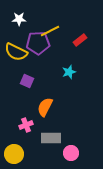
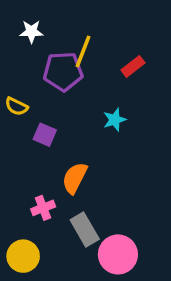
yellow line: (50, 31) -> (83, 52), turned -42
yellow semicircle: (16, 52) -> (16, 106), moved, size x0.6
gray rectangle: (51, 138) -> (85, 229), turned 60
pink circle: (71, 153) -> (118, 254), size x1.5

